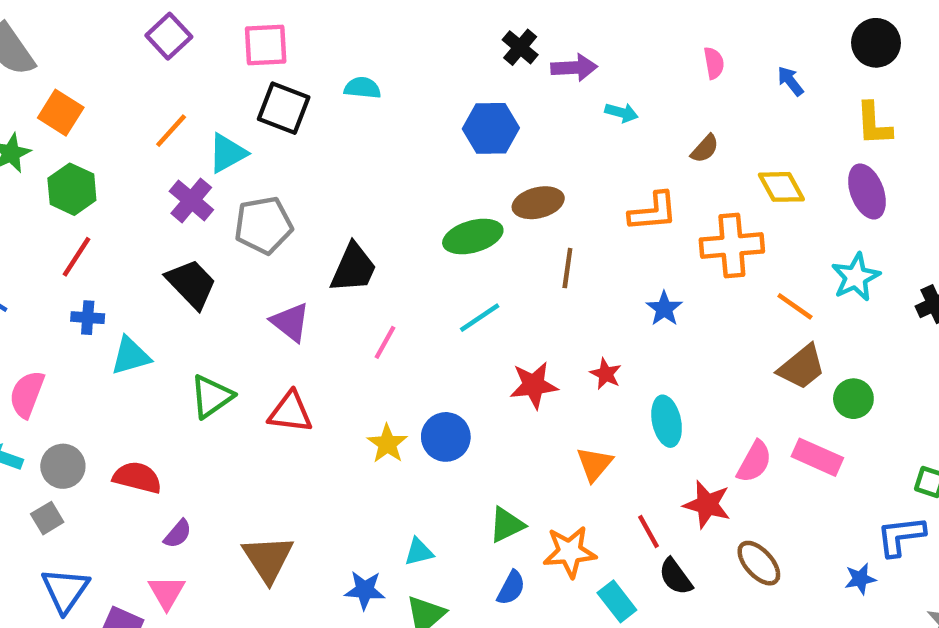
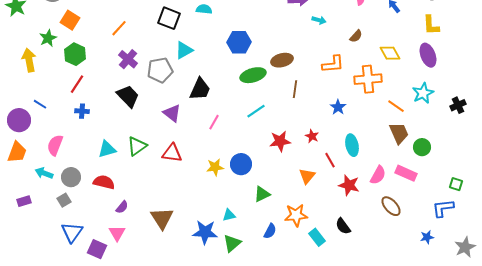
blue hexagon: (491, 128) -> (239, 42), moved
cyan triangle: (227, 153) -> (184, 50), moved
cyan triangle: (130, 356) -> (107, 149), moved
brown trapezoid: (802, 367) -> (399, 133), turned -75
cyan ellipse: (667, 421) -> (352, 145), moved
yellow star: (387, 444) -> (215, 167), turned 30
red star: (707, 505) -> (349, 185), moved
green triangle: (507, 525) -> (262, 194), moved
red line: (649, 532) -> (330, 160), moved
brown ellipse: (759, 563) -> (391, 206), moved
blue star: (860, 579) -> (427, 237), moved
blue star: (365, 590) -> (205, 232), size x1.4

